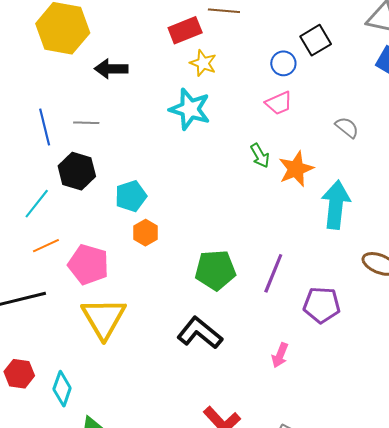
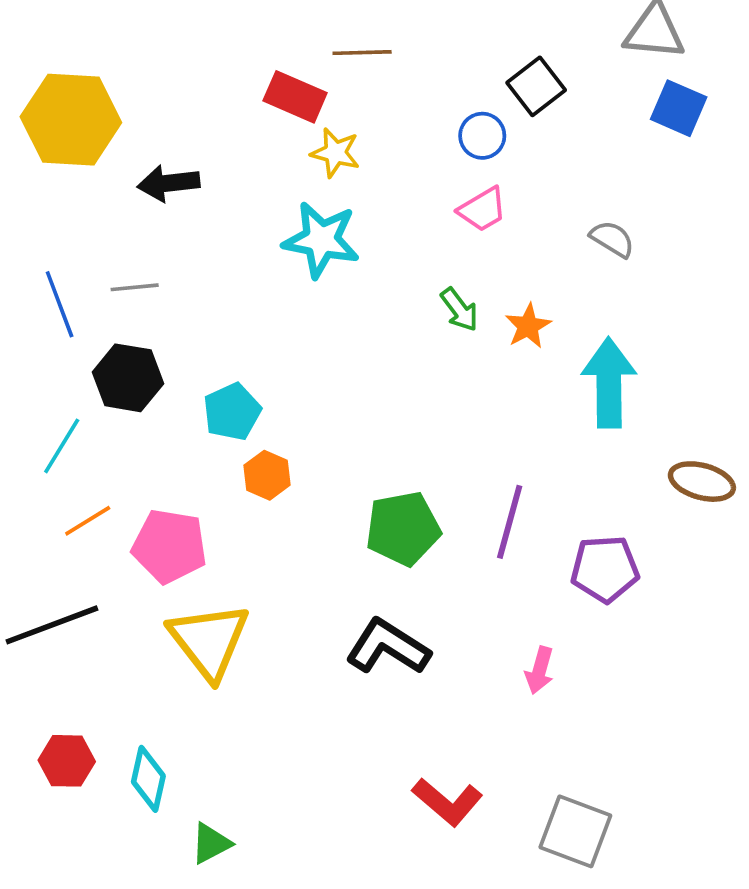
red rectangle: (185, 30) -> (295, 97), turned 52
orange star: (296, 169) -> (528, 326), size x0.7

